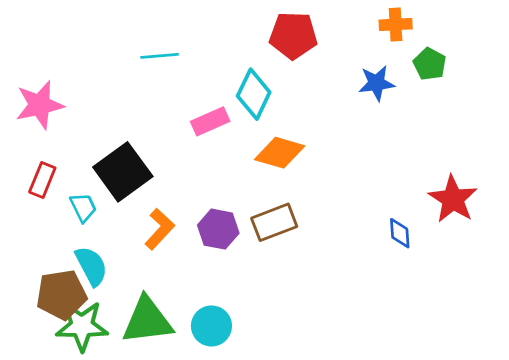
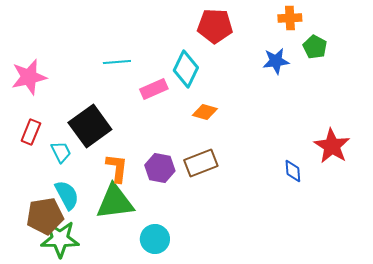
cyan line: (160, 56) -> (117, 62), moved
orange diamond: (280, 153) -> (205, 112), size x0.7
orange L-shape: (160, 229) -> (117, 168), turned -36
green triangle: (147, 321) -> (115, 202), moved

